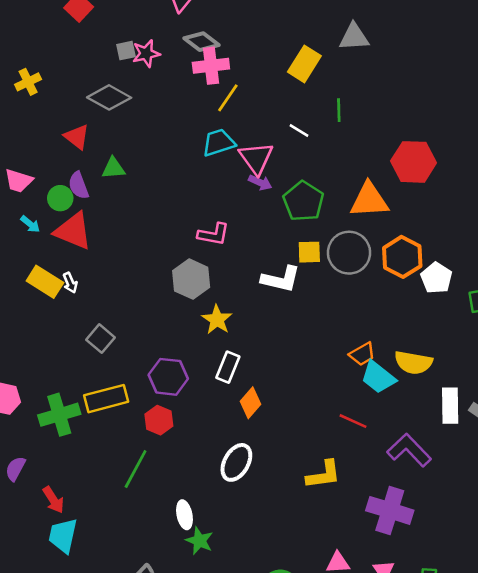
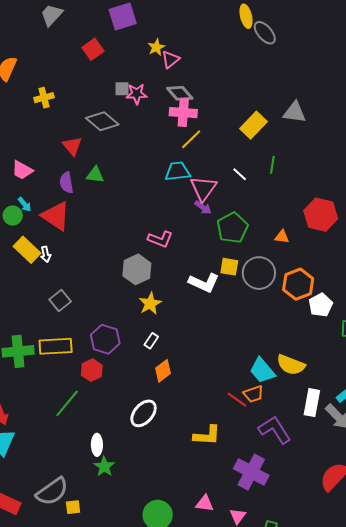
green circle: (60, 198) -> (13, 216), moved
orange triangle: (369, 200) -> (282, 237), size x0.5
orange trapezoid: (362, 354) -> (253, 394), moved
white rectangle: (228, 367) -> (151, 341), size x0.7

